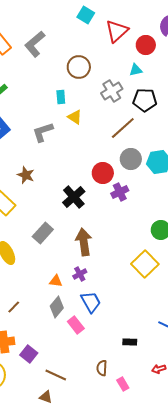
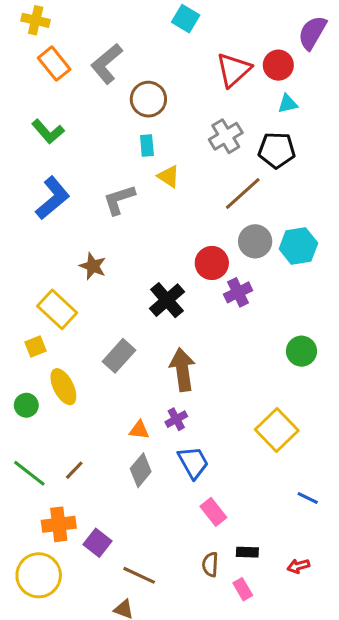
red triangle: (117, 31) -> (233, 70), moved
brown circle: (79, 67) -> (148, 99), moved
cyan triangle: (136, 70) -> (288, 104), moved
yellow square: (145, 264) -> (277, 430), moved
pink rectangle: (76, 325) -> (213, 512), moved
black rectangle: (130, 342) -> (247, 552), moved

